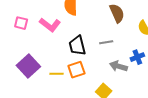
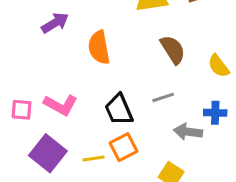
pink square: (21, 23) -> (22, 110), moved
pink L-shape: (50, 25) -> (61, 105), moved
blue cross: (137, 57) -> (215, 113), turned 32

